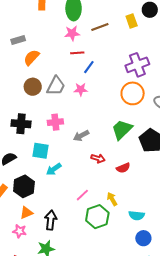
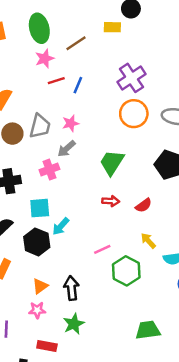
yellow rectangle: (132, 21) -> (112, 27), turned -56
blue line: (89, 67) -> (78, 85), moved
green trapezoid: (122, 130) -> (112, 162), moved
gray arrow: (81, 136) -> (67, 149), moved
black hexagon: (24, 186) -> (37, 242), moved
pink line: (82, 195) -> (102, 249), turned 32
yellow arrow: (112, 199) -> (148, 241), moved

